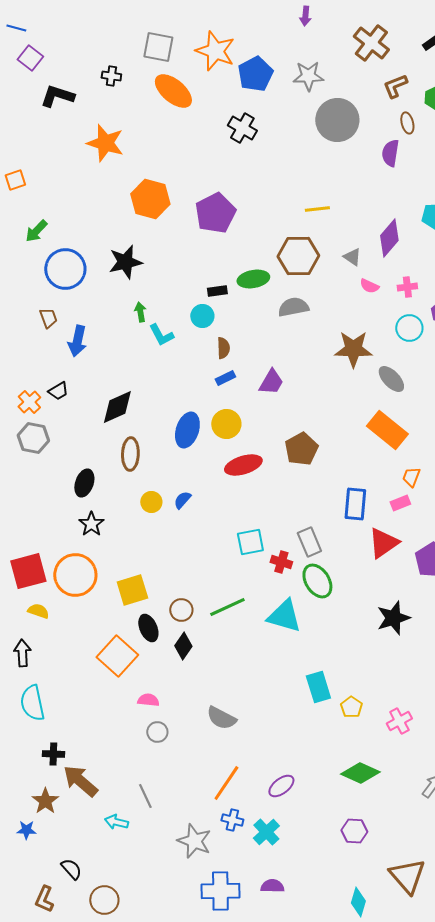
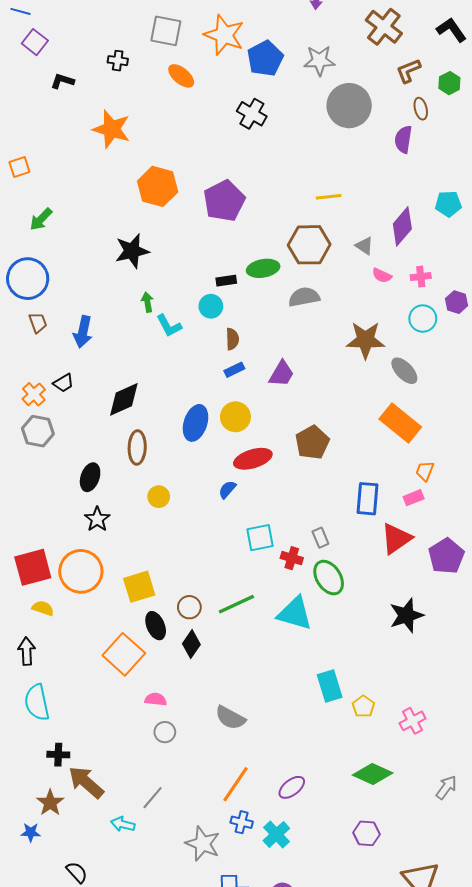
orange ellipse: (173, 91) -> (181, 76), size x0.7
black L-shape: (57, 96) -> (62, 81), size x0.7
blue circle: (65, 269) -> (28, 279), moved
brown trapezoid: (48, 318) -> (38, 323), moved
blue semicircle: (182, 500) -> (227, 489), moved
gray rectangle: (309, 542) -> (320, 538), size x0.7
gray line: (145, 796) -> (153, 798), turned 65

